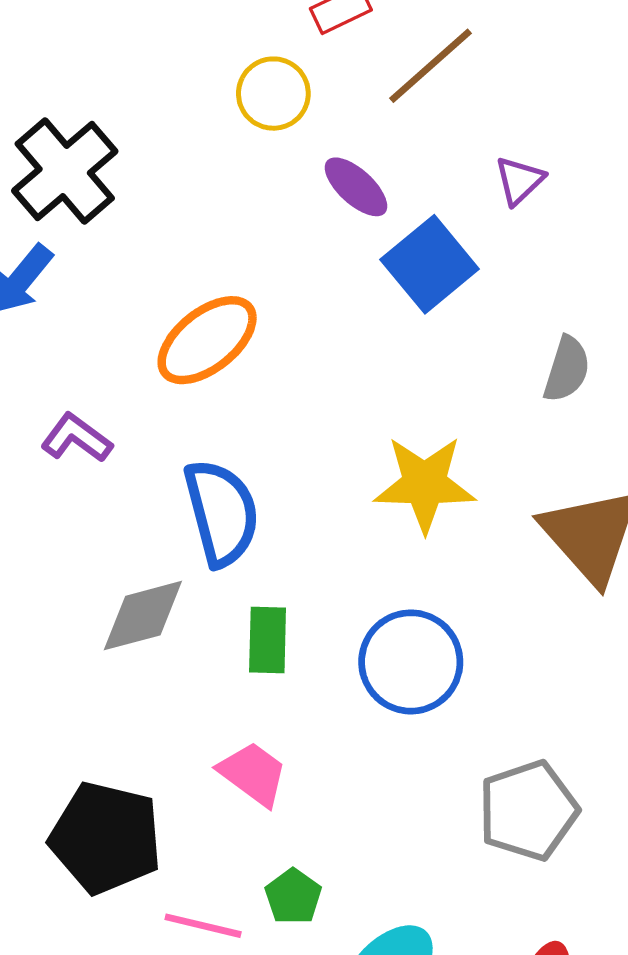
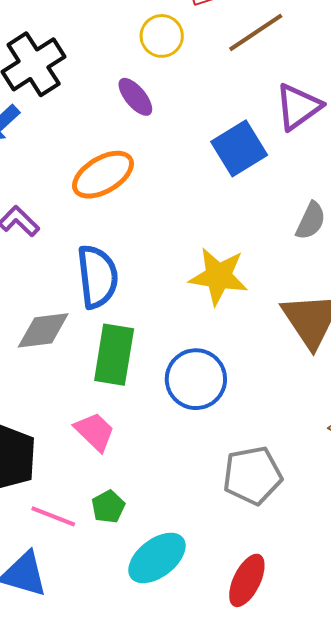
purple triangle: (519, 180) -> (298, 107), size x1.6
purple ellipse: (356, 187) -> (135, 97), moved
green rectangle: (268, 640) -> (114, 355), size x1.5

